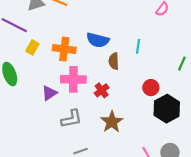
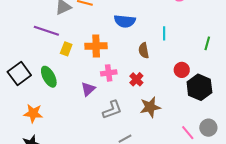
blue semicircle: (98, 40) -> (125, 21), moved
pink cross: (73, 79) -> (109, 73), size x0.7
brown star: (112, 122) -> (150, 107), turned 30

